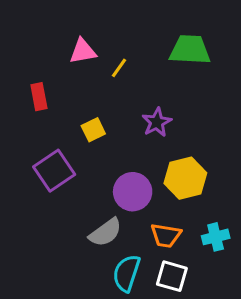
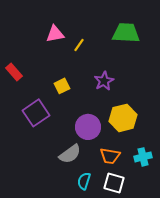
red rectangle: (39, 97) -> (14, 72), moved, turned -30
cyan semicircle: (127, 273) -> (84, 181), size x0.7

